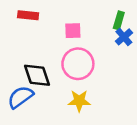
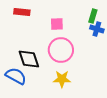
blue cross: (124, 37) -> (97, 29), turned -32
blue semicircle: (20, 97) -> (16, 76), turned 65

